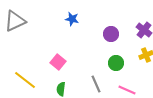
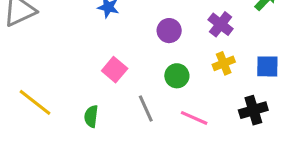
pink square: (58, 62) -> (115, 70), moved

